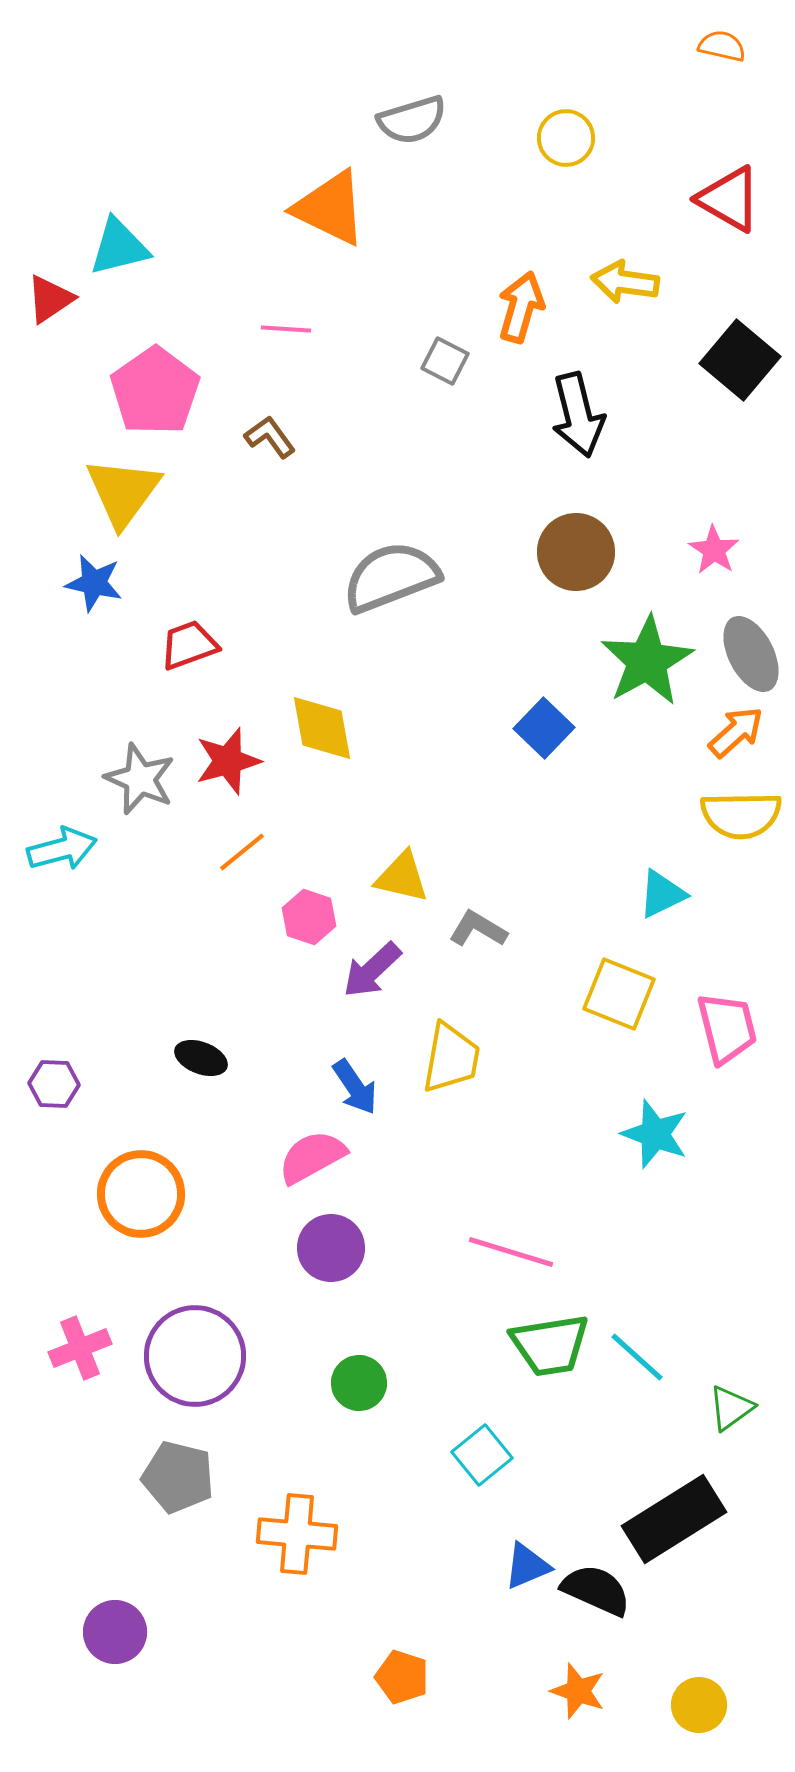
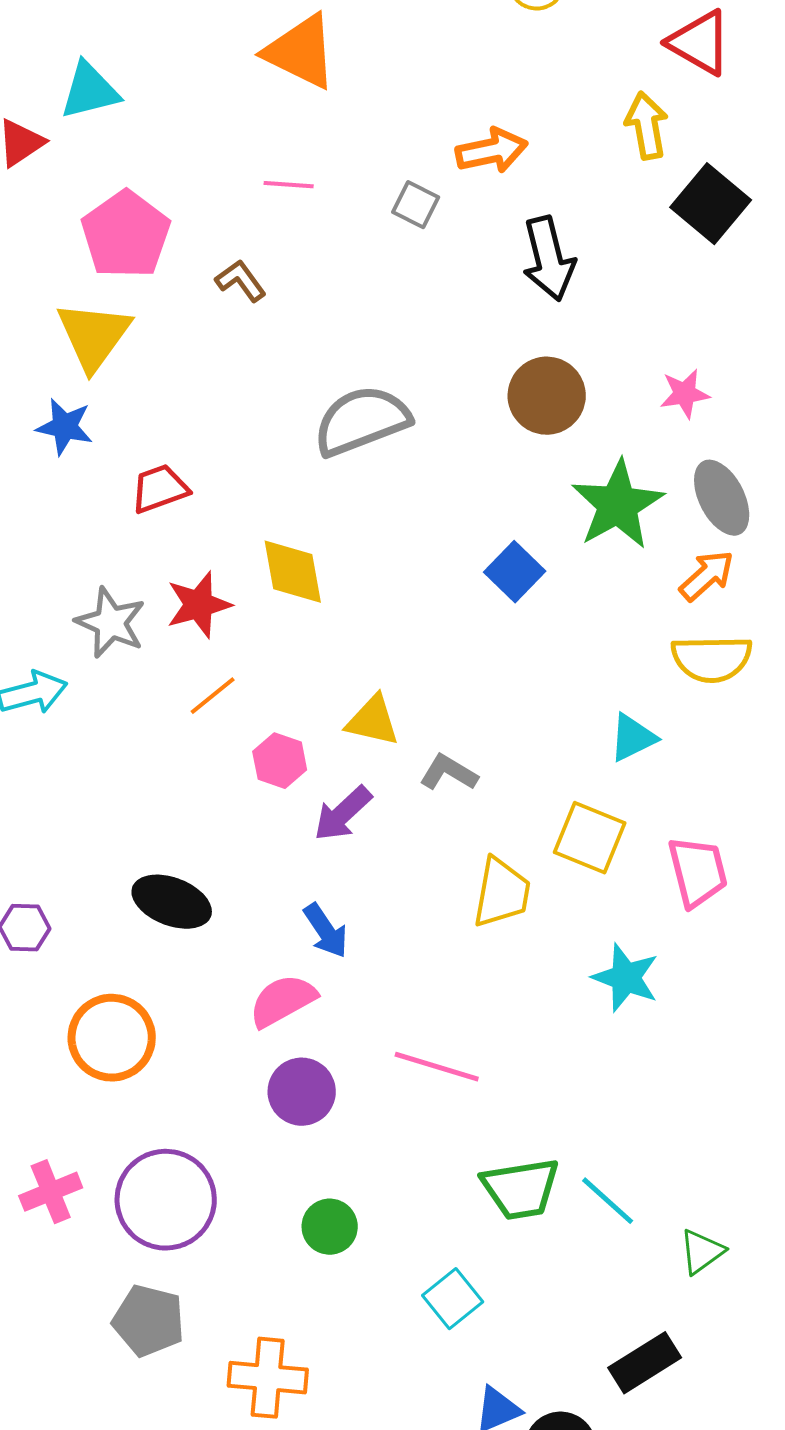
yellow arrow: (625, 282) -> (647, 126), moved, turned 72
orange arrow: (521, 307) -> (492, 151), turned 62
pink line: (286, 329) -> (289, 185), moved
pink star: (714, 550) -> (685, 394), turned 30
black ellipse: (201, 1058) -> (172, 902), size x1.5
yellow trapezoid: (451, 1058) -> (502, 893), moved
pink line: (511, 1252) -> (437, 1067), moved
black rectangle: (674, 1519) -> (645, 1363), size x0.7

